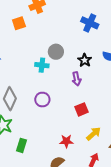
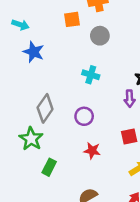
gray circle: (56, 52) -> (100, 36), moved
red star: (66, 141) -> (92, 151), moved

